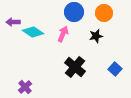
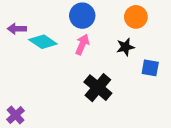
blue circle: (74, 12) -> (82, 16), moved
blue square: (115, 69) -> (150, 68), moved, turned -32
purple cross: (25, 87) -> (16, 115), moved

